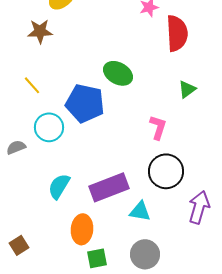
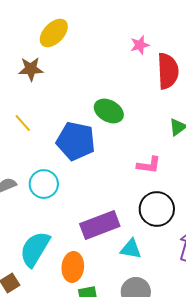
cyan circle: (49, 127) -> (44, 184), moved
pink L-shape: (158, 127) -> (149, 165), turned 80
cyan semicircle: (59, 186) -> (35, 249), moved, size x1.4

